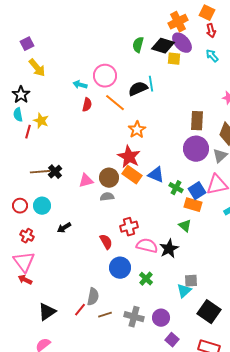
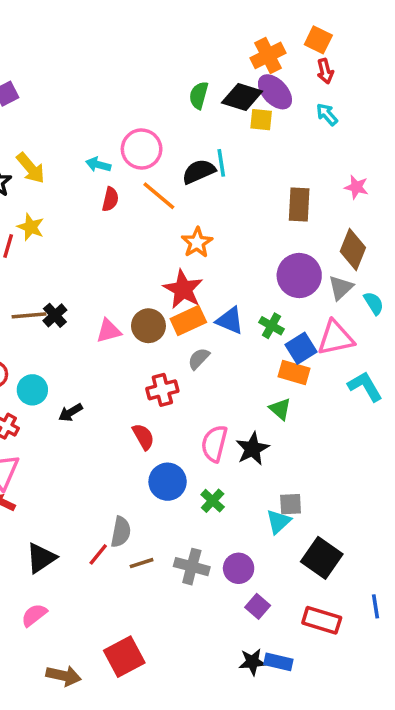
yellow arrow: (37, 68) -> (31, 168), moved
brown rectangle: (197, 121) -> (299, 204), moved
orange rectangle: (132, 175) -> (188, 321), turned -60
green cross: (176, 188) -> (271, 326), moved
gray semicircle: (107, 197) -> (199, 359), moved, turned -40
cyan circle: (42, 206) -> (32, 390), moved
red cross: (129, 227) -> (162, 390), moved
pink semicircle: (147, 246) -> (214, 444), turned -90

